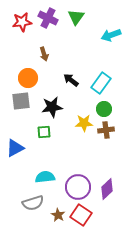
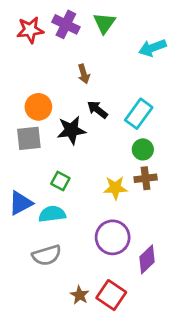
brown arrow: (44, 54) -> (84, 74), moved
black star: (52, 107) -> (71, 130), moved
yellow star: (84, 123) -> (115, 188), moved
green square: (44, 132) -> (60, 181), turned 32
cyan semicircle: (45, 177) -> (52, 214), moved
purple circle: (78, 187) -> (113, 237), moved
gray semicircle: (33, 203) -> (47, 255), moved

